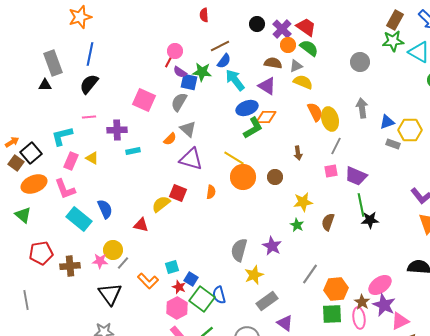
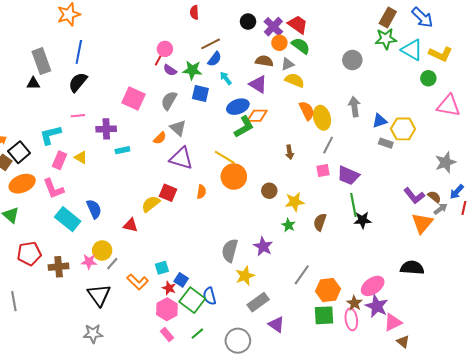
cyan arrow: (235, 80) -> (226, 78), size x0.6
blue square: (189, 82) -> (200, 93), moved
brown circle: (275, 177) -> (269, 191), moved

